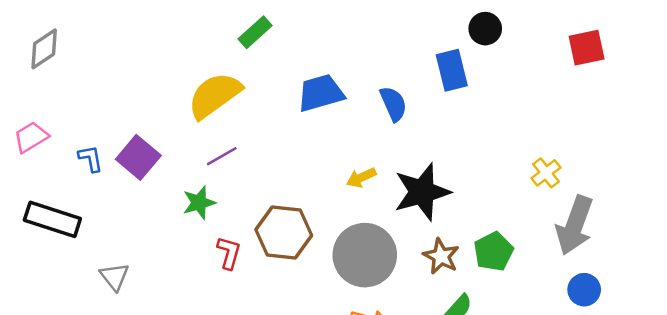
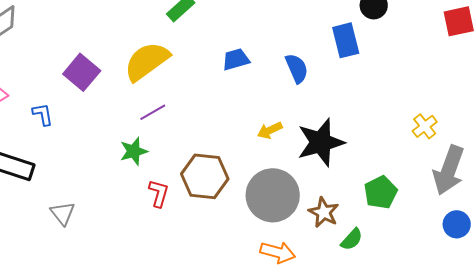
blue trapezoid: (321, 93) -> (236, 59), size x0.7
purple square: (138, 157) -> (82, 72), moved
brown star: (441, 256) -> (324, 212), moved

